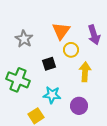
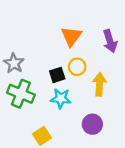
gray star: (24, 39) -> (14, 63), moved
yellow circle: (71, 50) -> (77, 67), moved
cyan star: (52, 95) -> (61, 98), moved

